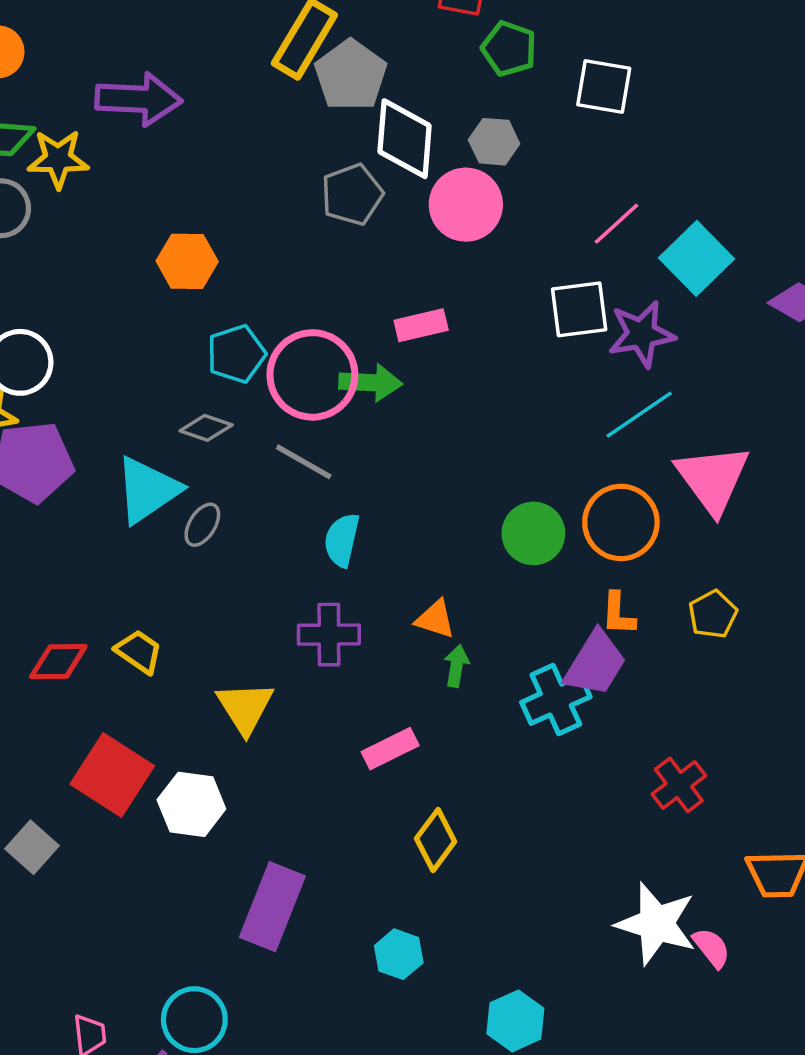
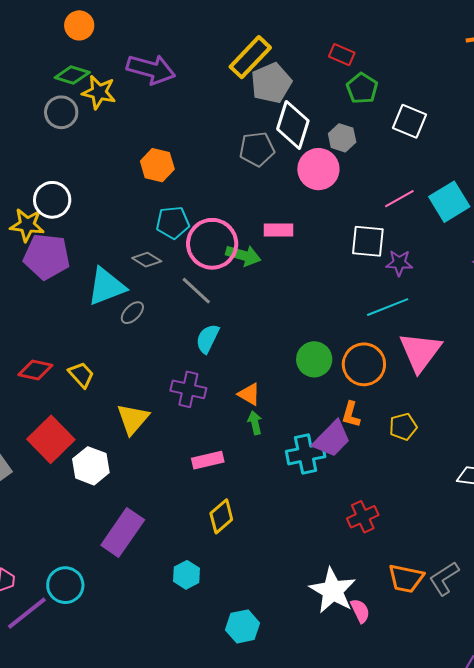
cyan square: (696, 258) -> (449, 202), moved
purple star: (642, 334) -> (399, 263), size x0.7
green arrow: (456, 666) -> (255, 423), turned -35

